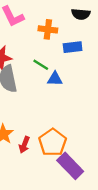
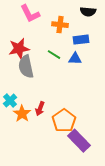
blue triangle: (55, 79) -> (75, 59), moved
red arrow: (24, 145) -> (40, 109), moved

